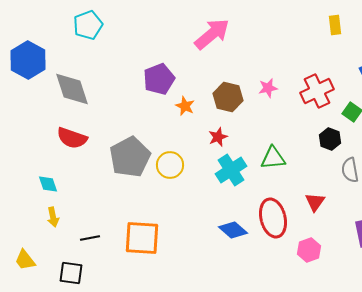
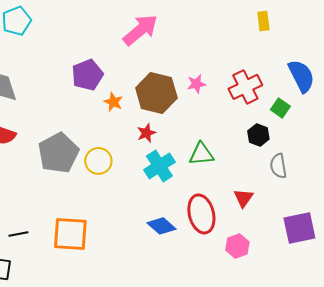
brown hexagon: (228, 97) -> (156, 93), size x1.4

